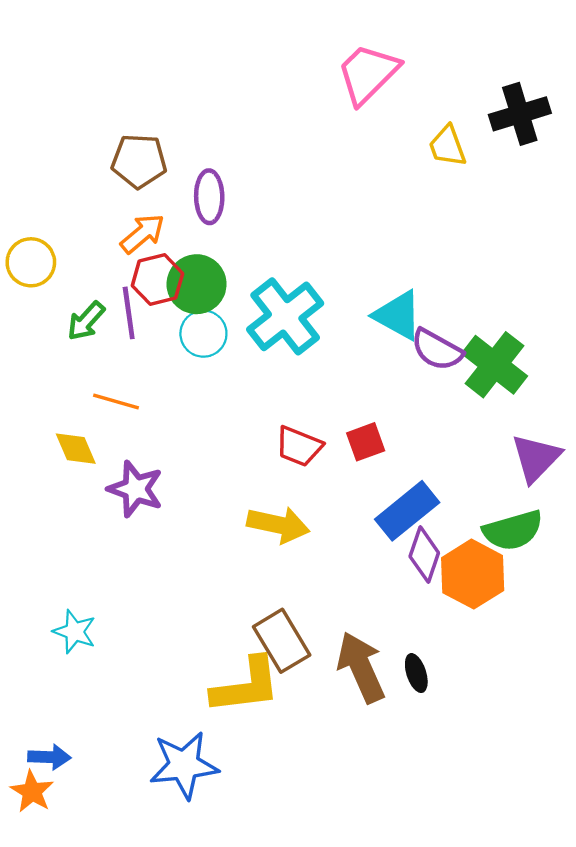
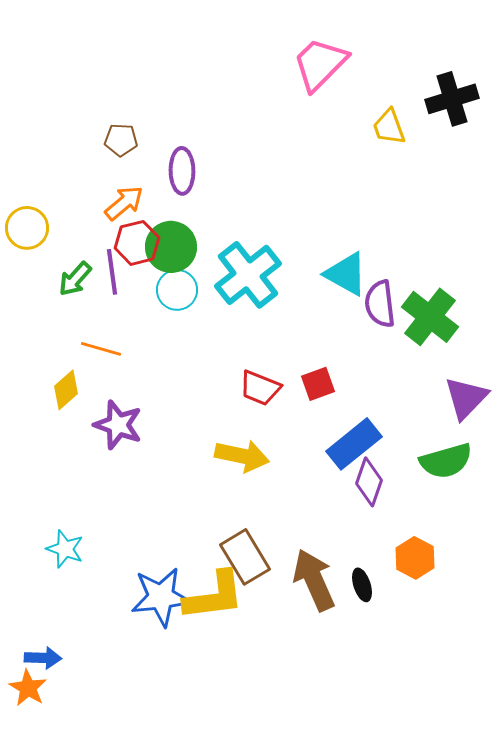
brown pentagon: (139, 161) -> (121, 140), size x0.7
purple semicircle: (437, 350) -> (380, 304), turned 54
yellow diamond: (76, 449) -> (66, 390), turned 72
orange hexagon: (473, 574) -> (415, 558), moved, size x0.7
blue star: (184, 765) -> (161, 597), moved

